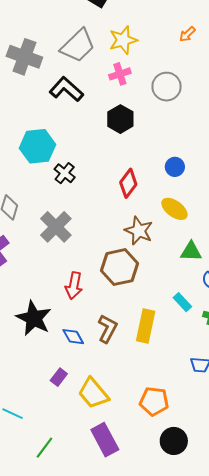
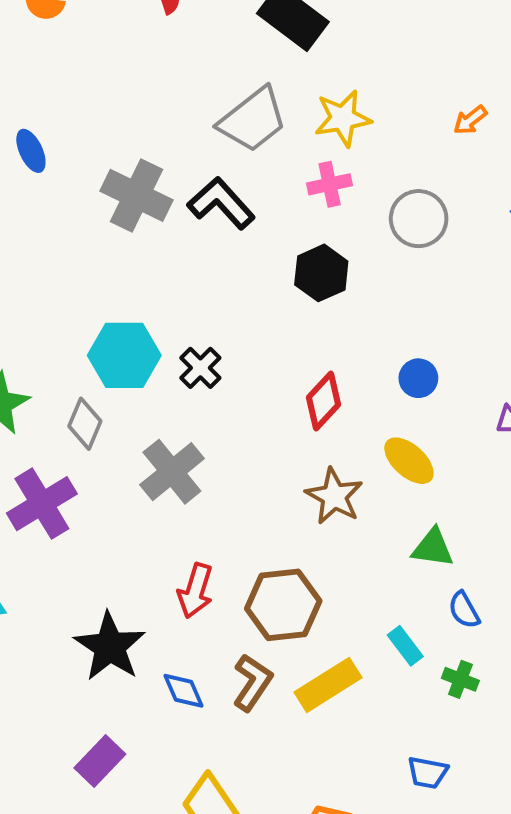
gray cross: (24, 57) -> (136, 195), moved
cyan hexagon: (37, 146) -> (124, 355), moved
brown hexagon: (120, 267) -> (283, 605), moved
yellow rectangle: (146, 326) -> (328, 685), turned 40
purple rectangle: (59, 377) -> (100, 761), moved, size x1.4

